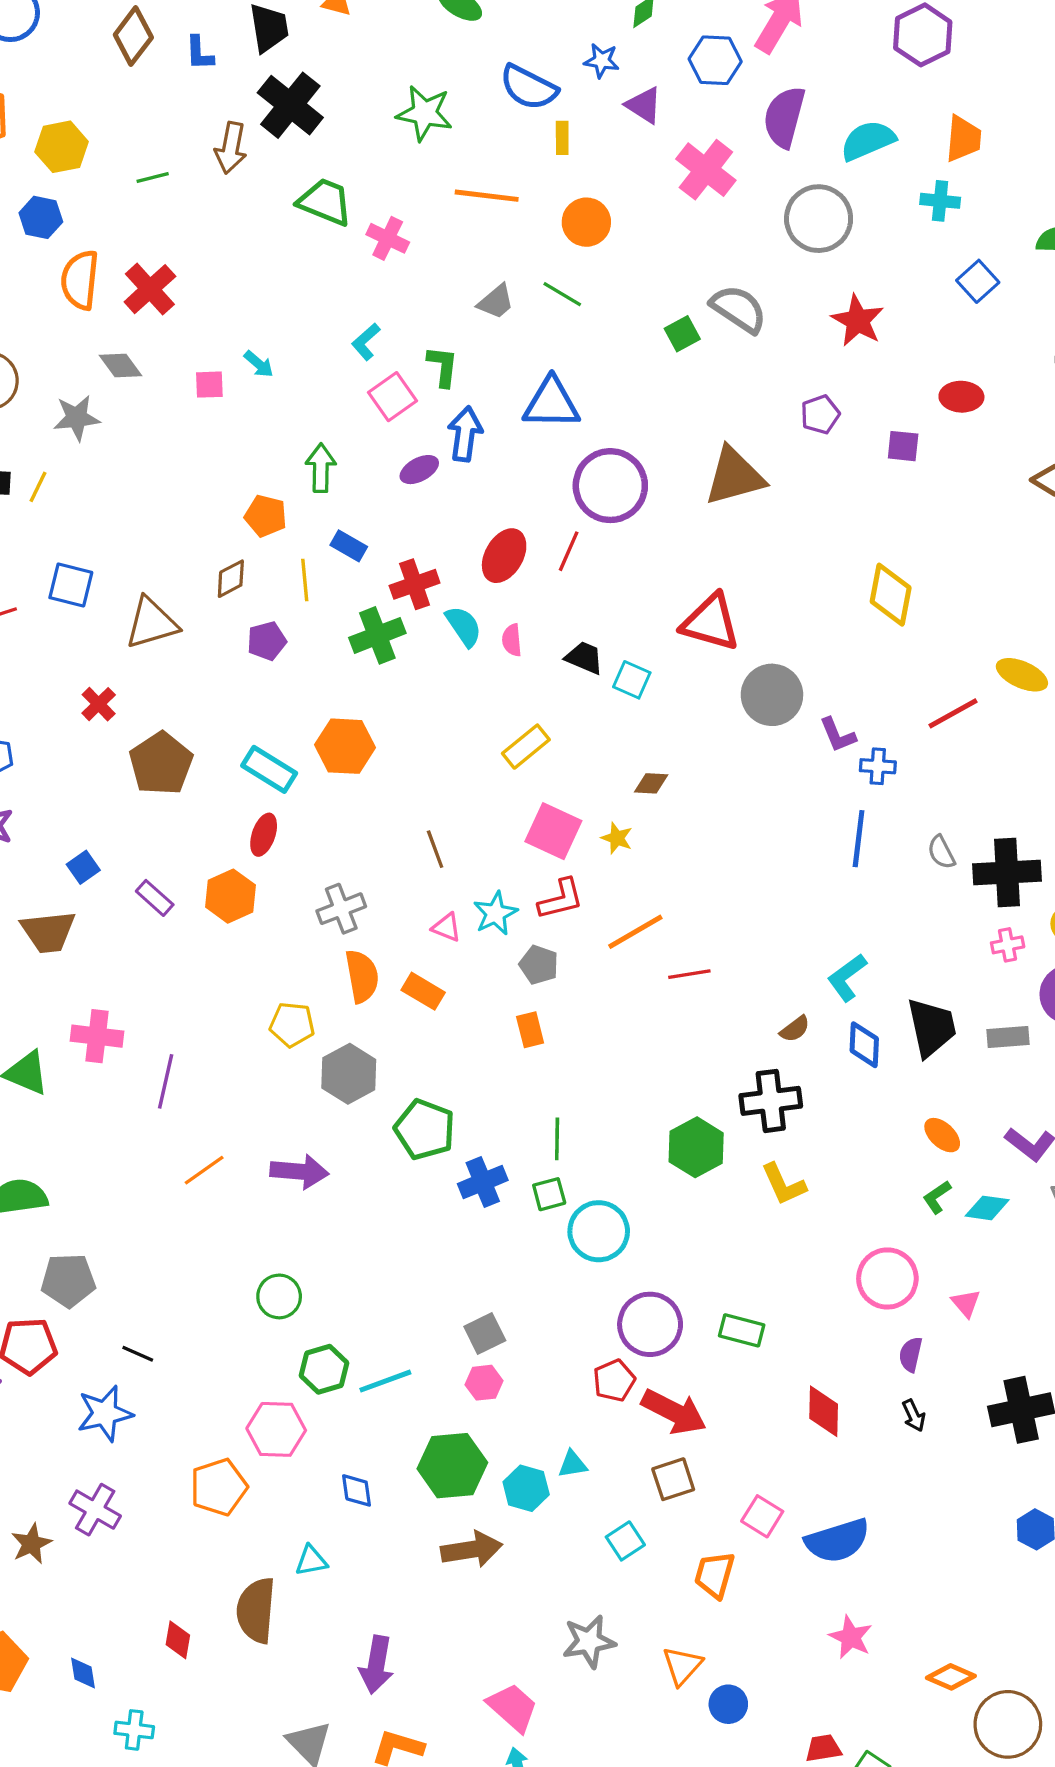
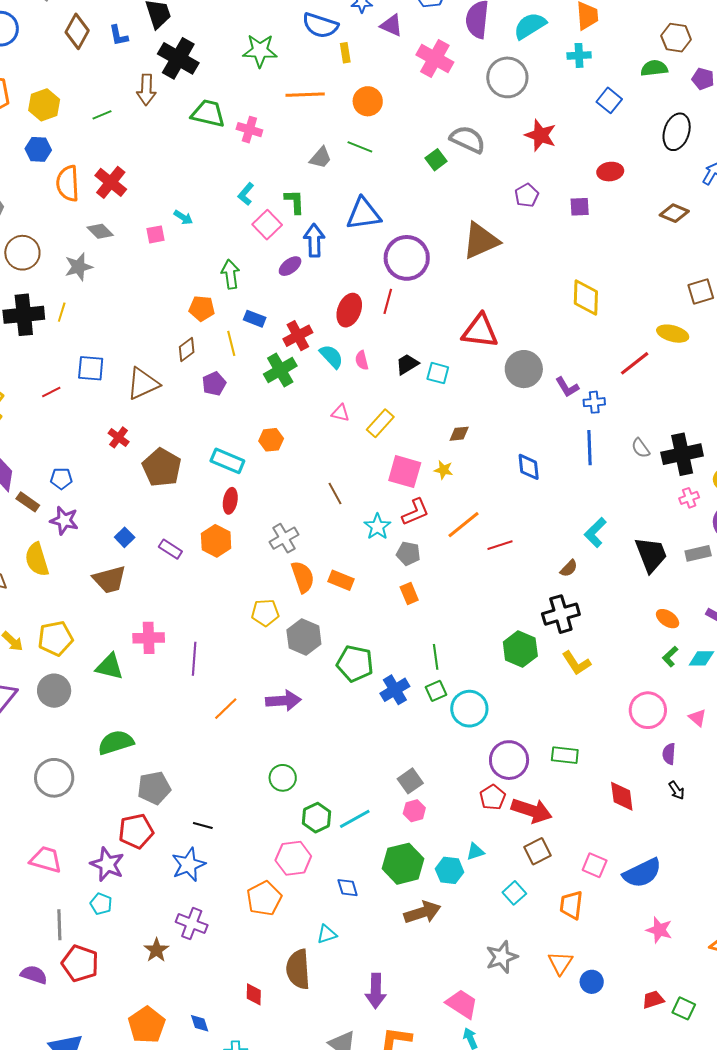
black trapezoid: (584, 658) -> (407, 364), turned -45
orange hexagon: (345, 746) -> (271, 440), size x0.7
pink triangle: (447, 927) -> (340, 413), moved
blue diamond: (864, 1045) -> (529, 467), moved

